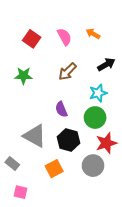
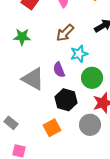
cyan star: (98, 93) -> (79, 54), moved
gray triangle: (35, 136) -> (33, 79), moved

